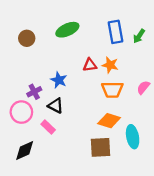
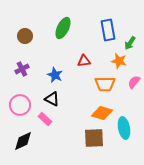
green ellipse: (67, 30) -> (63, 28), turned -40
green arrow: (139, 36) -> (130, 43), moved
orange star: (110, 65) -> (119, 61), moved
purple cross: (34, 92) -> (22, 69), moved

